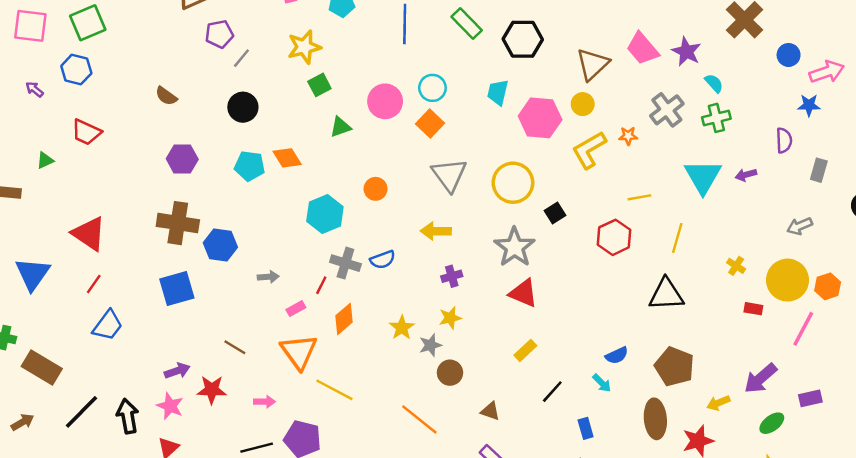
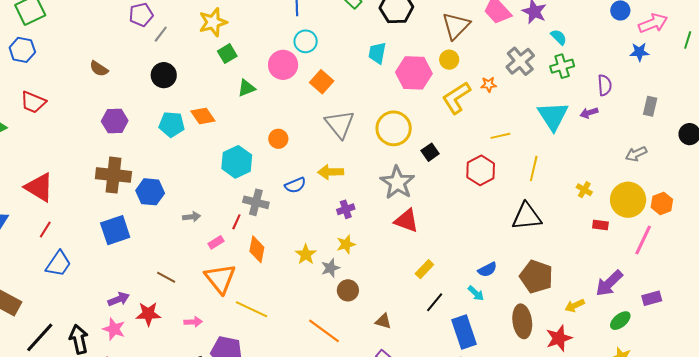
cyan circle: (432, 88) -> (306, 41), moved
purple semicircle: (784, 140) -> (605, 85), moved
blue semicircle: (383, 260) -> (295, 185), moved
orange diamond: (344, 319) -> (257, 249), turned -36
yellow rectangle: (525, 350) -> (424, 269), moved
blue rectangle: (586, 428) -> (464, 332), size x1.8

